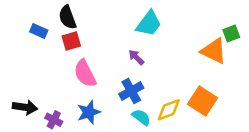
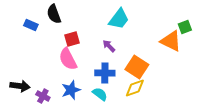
red square: (71, 41) -> (72, 39), moved
blue cross: (131, 91) -> (105, 73), turned 30
orange square: (202, 101) -> (137, 67), moved
cyan semicircle: (141, 117) -> (100, 94), moved

